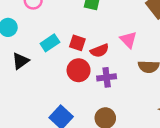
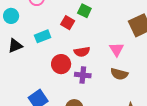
pink triangle: (128, 40) -> (117, 49), moved
red square: (77, 43) -> (68, 23), moved

